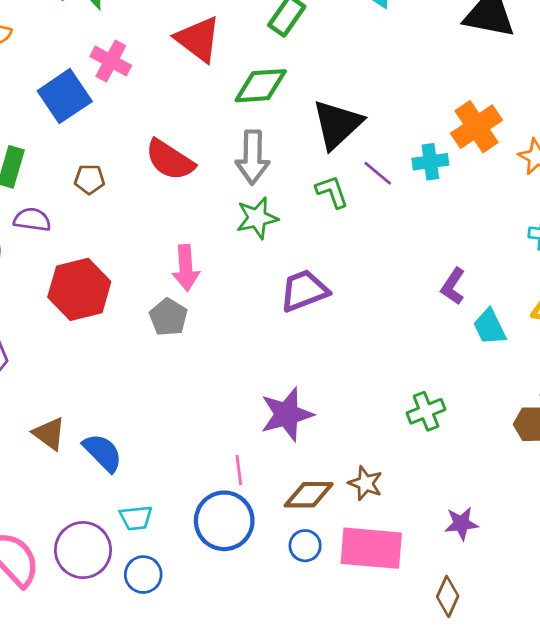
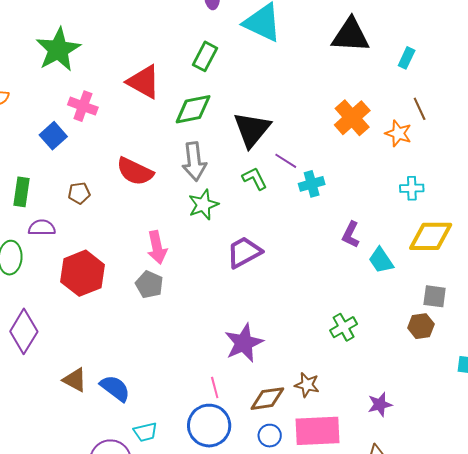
blue square: (65, 96) -> (53, 136), size x0.7
cyan cross: (430, 162) -> (312, 184), moved

